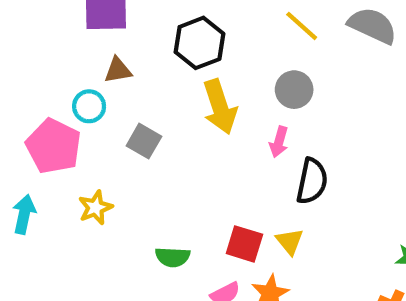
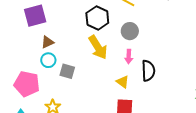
black hexagon: (200, 43) -> (97, 18), moved
cyan circle: (89, 106) -> (48, 60), moved
yellow triangle: (290, 241) -> (123, 82), moved

